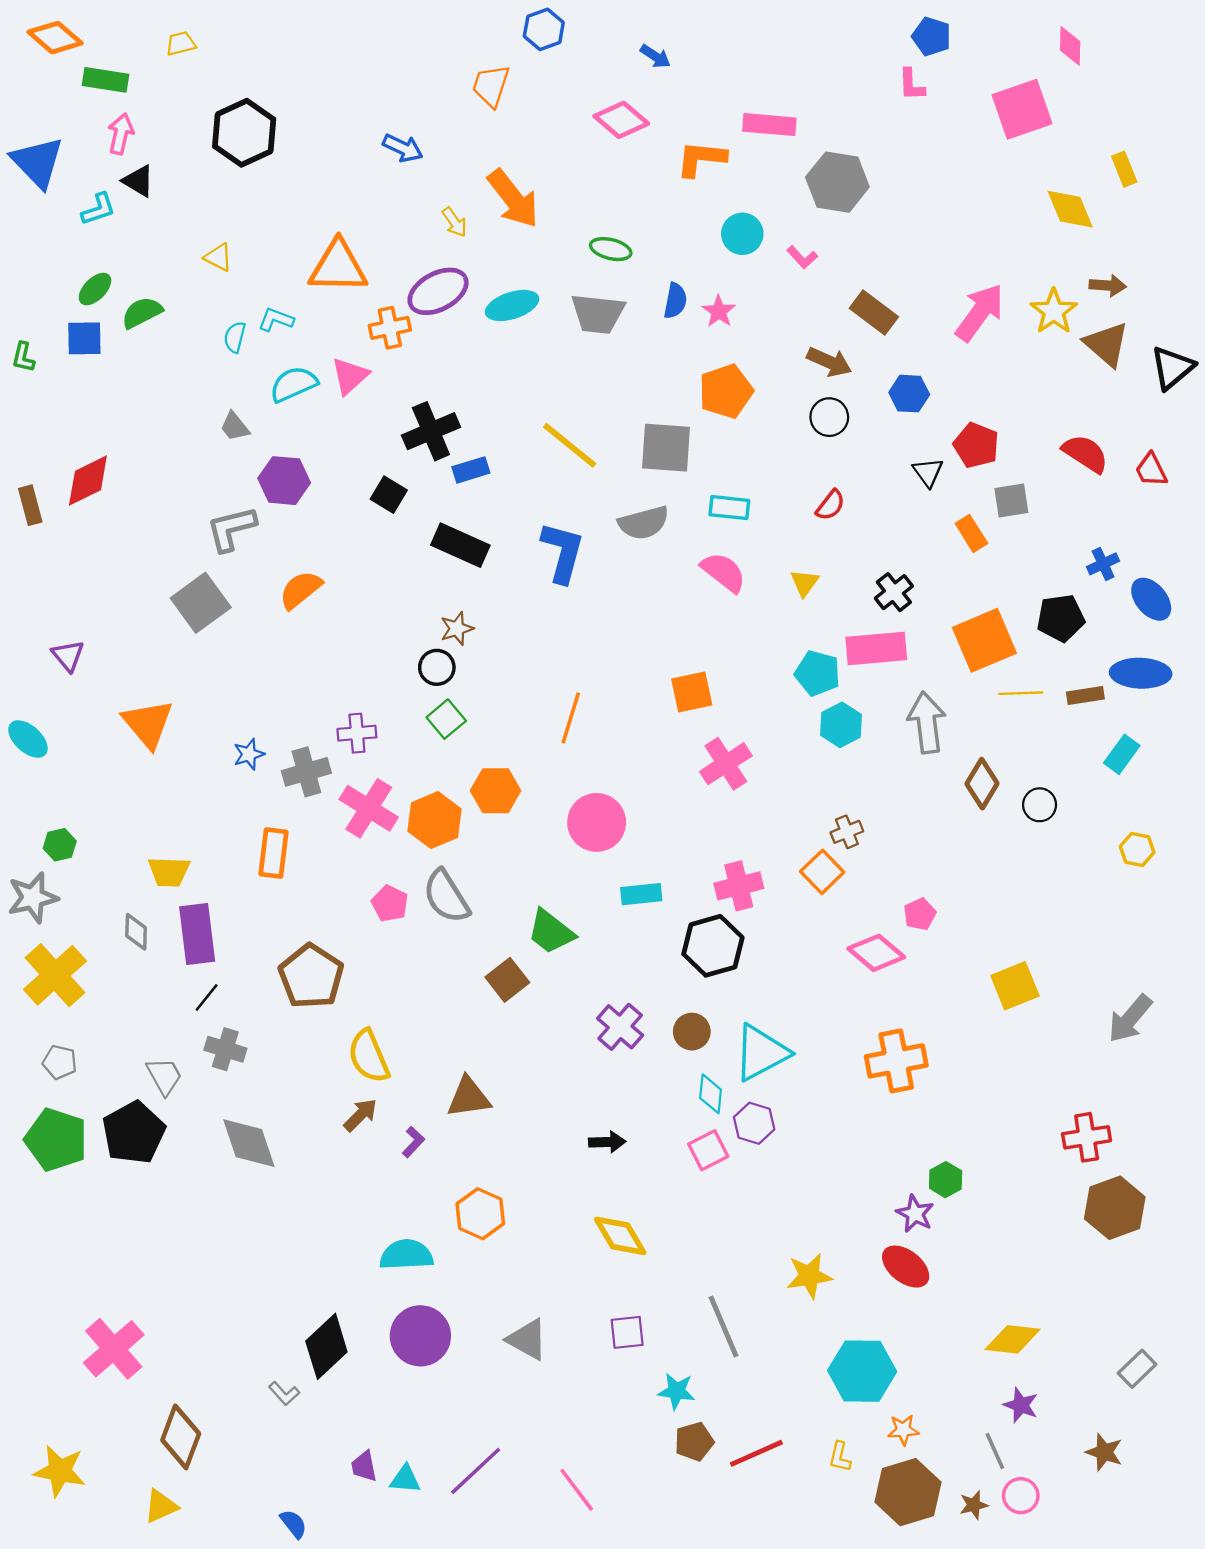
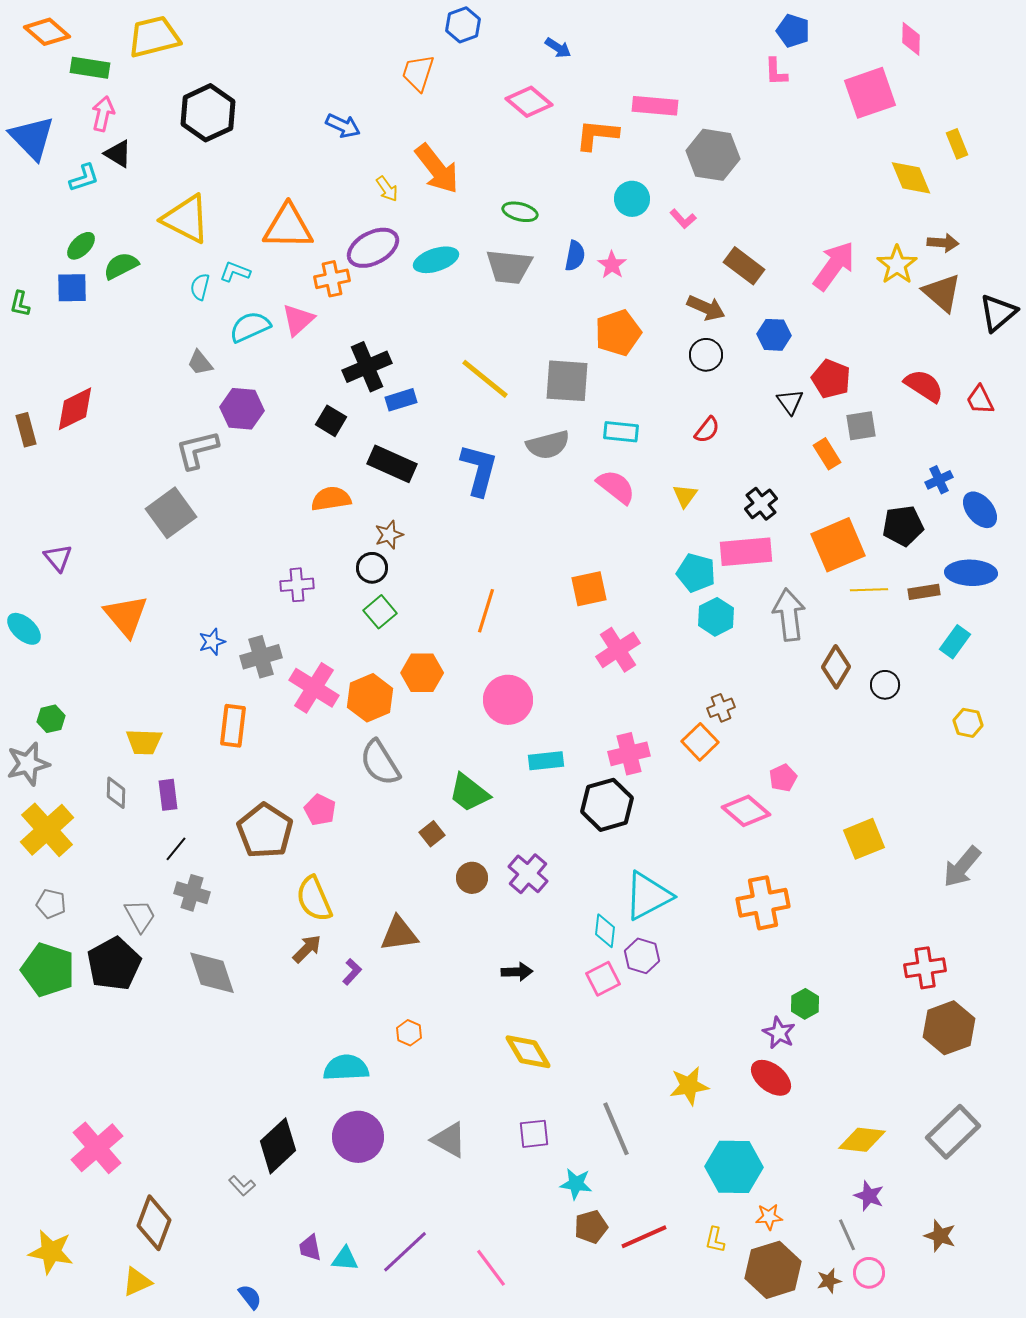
yellow trapezoid: (181, 43) -> (154, 37), size x2.0
yellow triangle: (218, 257) -> (186, 219), size x2.0
orange semicircle: (301, 590) -> (331, 499), moved, turned 30
purple cross: (357, 733) -> (297, 585), moved
pink pentagon: (390, 903) -> (320, 810), moved
purple rectangle: (197, 934) -> (168, 795), size x0.6
brown square: (507, 980) -> (432, 834), size x0.7
brown circle: (692, 1032) -> (472, 878), moved
orange hexagon: (480, 1214) -> (409, 1033), size x0.6
gray rectangle: (1137, 1369) -> (953, 1132), moved, size x1.6

